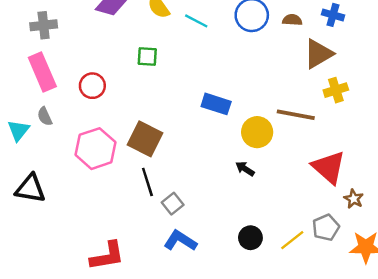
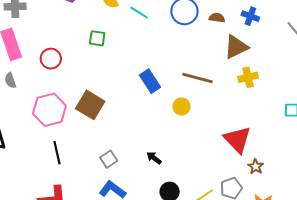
blue rectangle: (216, 104) -> (150, 81), turned 35
brown line: (296, 115) -> (198, 78), moved
yellow circle: (257, 132) -> (182, 107), size x0.7
black arrow: (245, 169) -> (154, 158), moved
black line: (147, 182) -> (57, 153), moved

